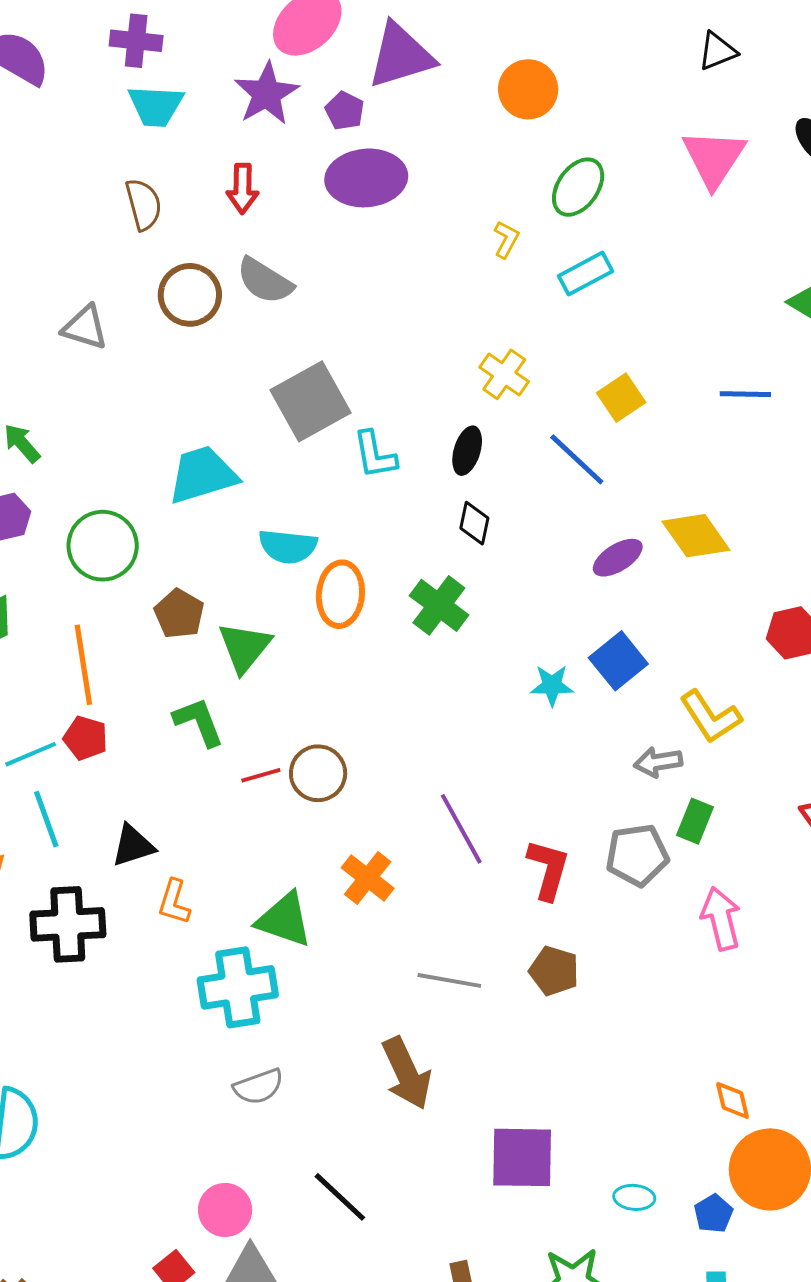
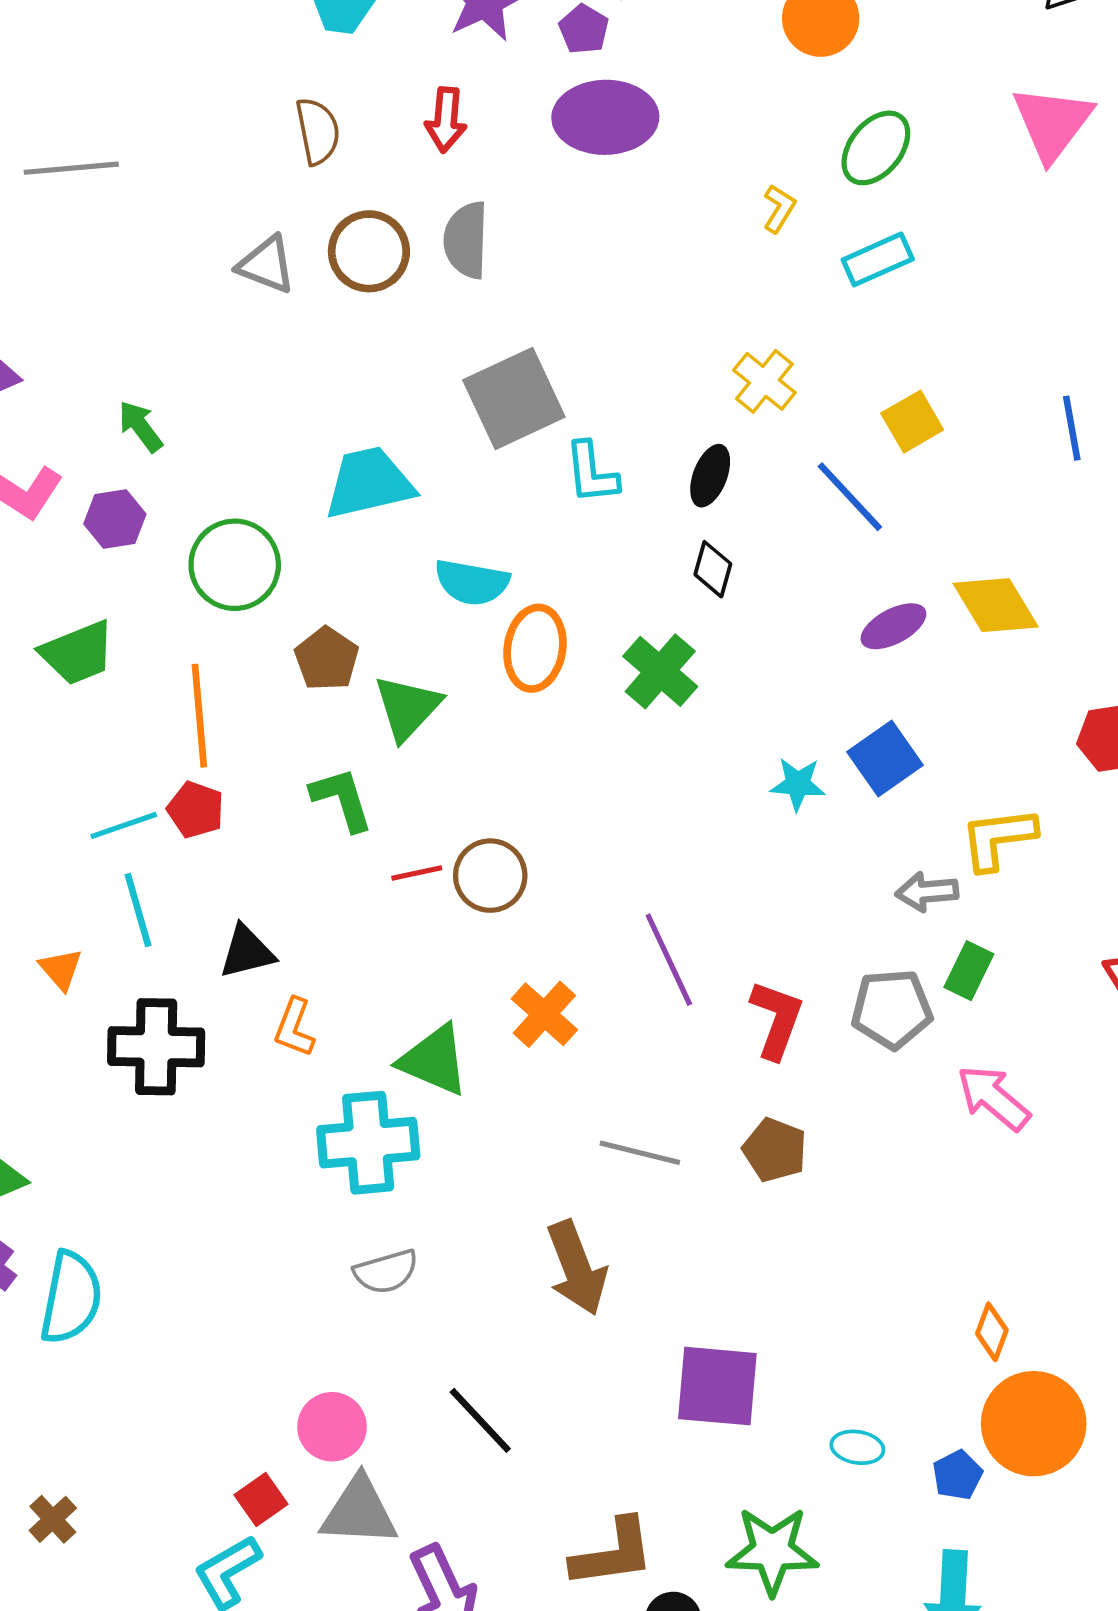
gray semicircle: (265, 281) -> (466, 240), turned 56
gray triangle: (85, 327) -> (266, 265), moved
blue line: (745, 394) -> (1072, 428), turned 75
yellow L-shape: (711, 717) -> (998, 838), turned 112
pink arrow: (721, 919) -> (993, 1098), turned -40
orange diamond: (732, 1100) -> (992, 1332), turned 30

